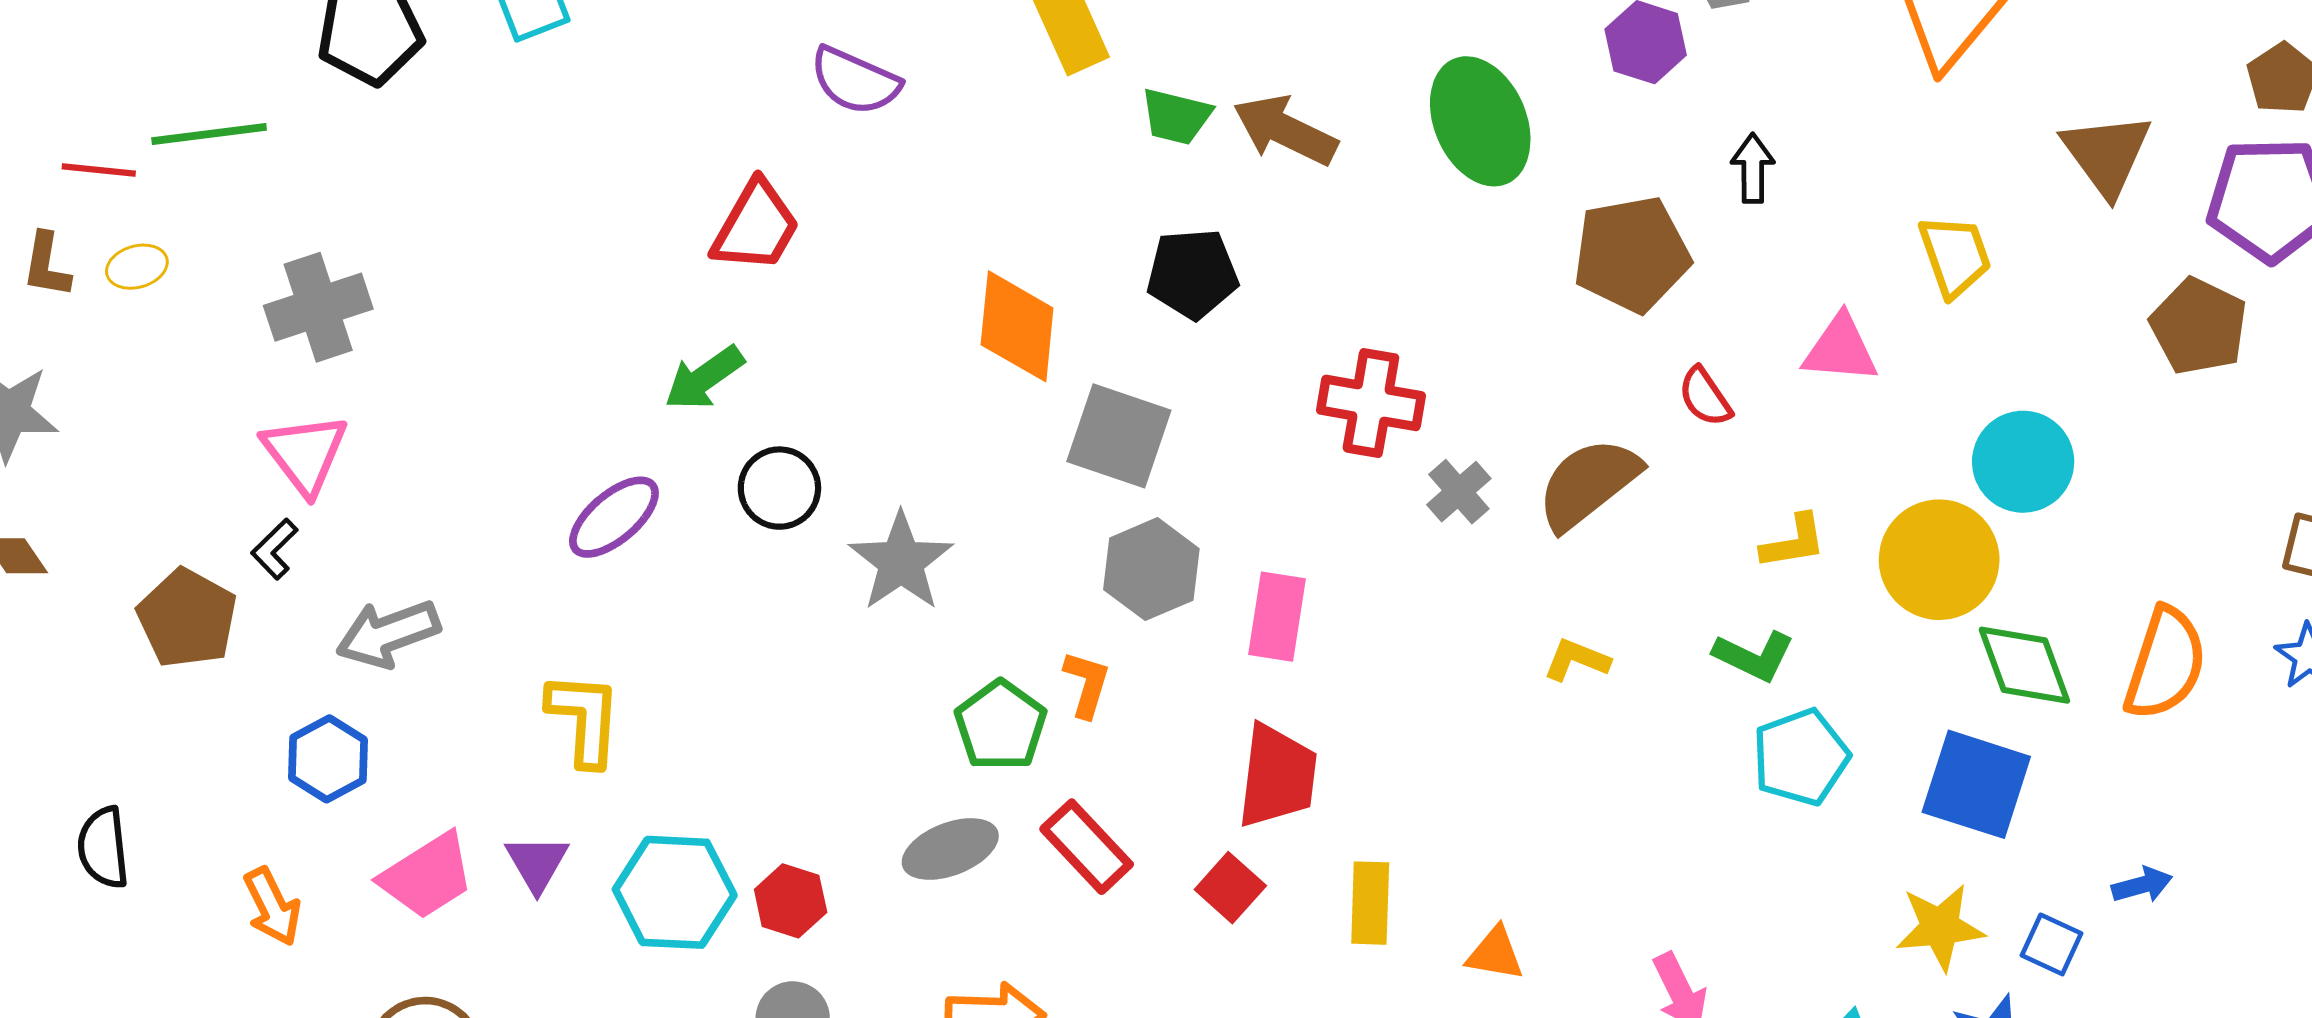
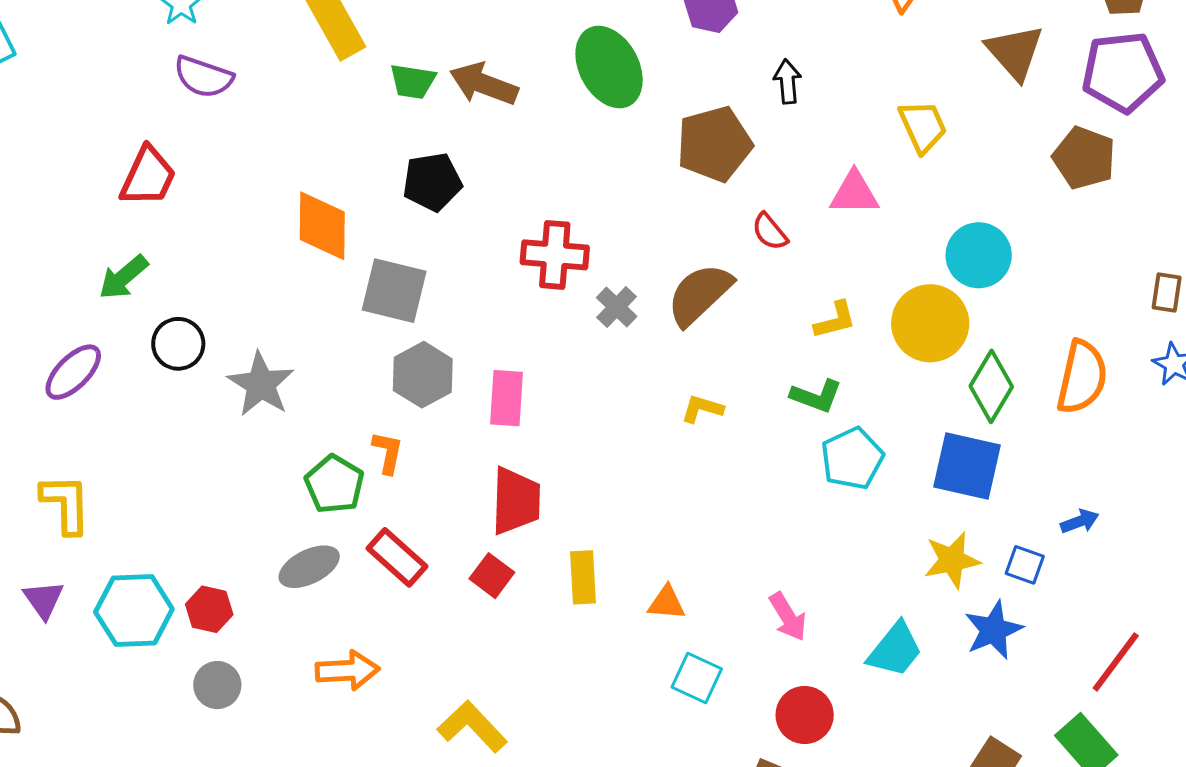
green diamond: (2024, 665) -> (991, 386), turned 56

